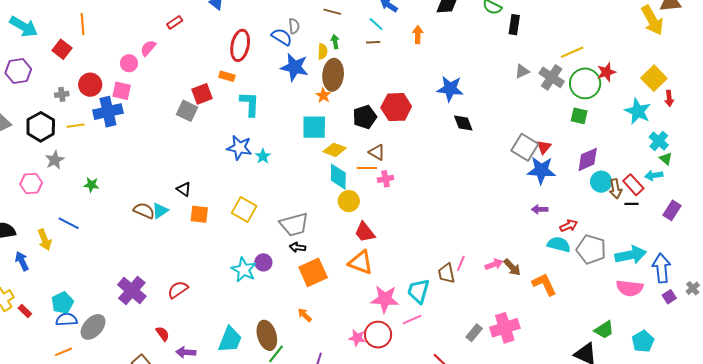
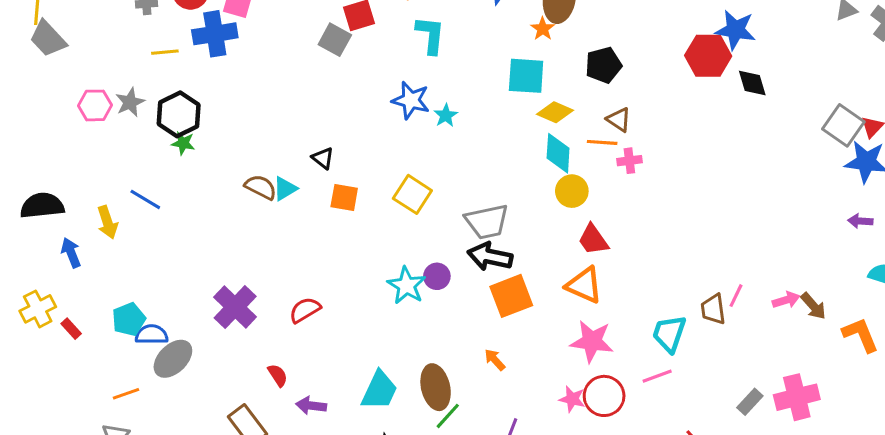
red hexagon: (396, 107) -> (708, 56), moved
black hexagon: (41, 127) -> (179, 114), moved
pink hexagon: (31, 183) -> (95, 105), moved
black arrow: (298, 247) -> (490, 257), size x1.8
pink star: (385, 299) -> (592, 341), moved
blue semicircle: (67, 320) -> (152, 335), moved

